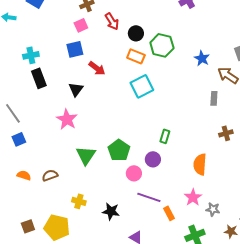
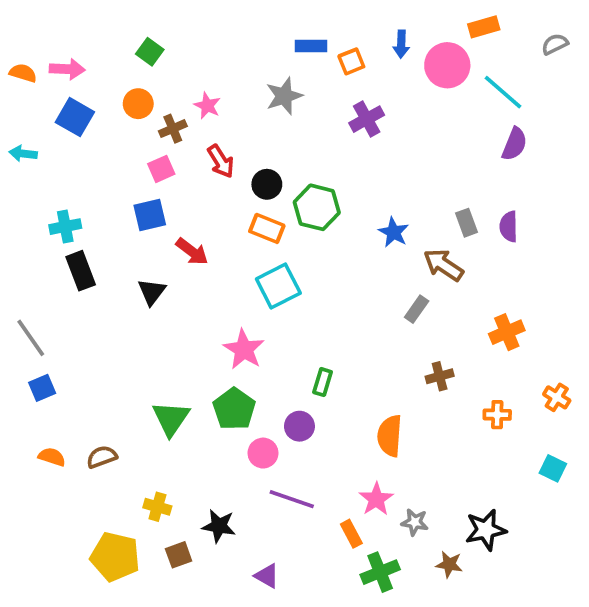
gray rectangle: (214, 98) -> (417, 309), turned 32
pink star: (67, 119) -> (244, 349), moved
orange rectangle: (169, 213) -> (351, 534), moved
brown square: (28, 226) -> (179, 555), moved

